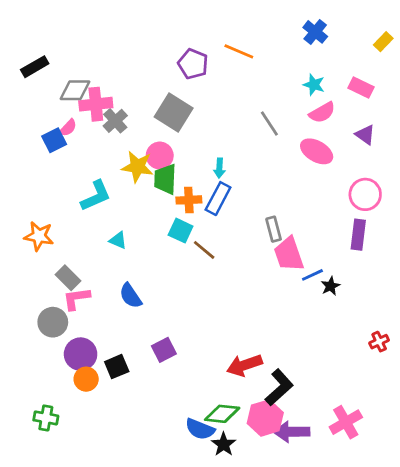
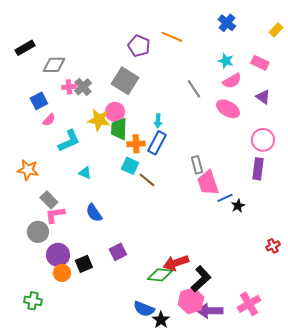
pink cross: (96, 104) -> (69, 87), moved, size x0.6
pink semicircle: (68, 128) -> (49, 120), moved
green diamond: (222, 414) -> (160, 275), moved

